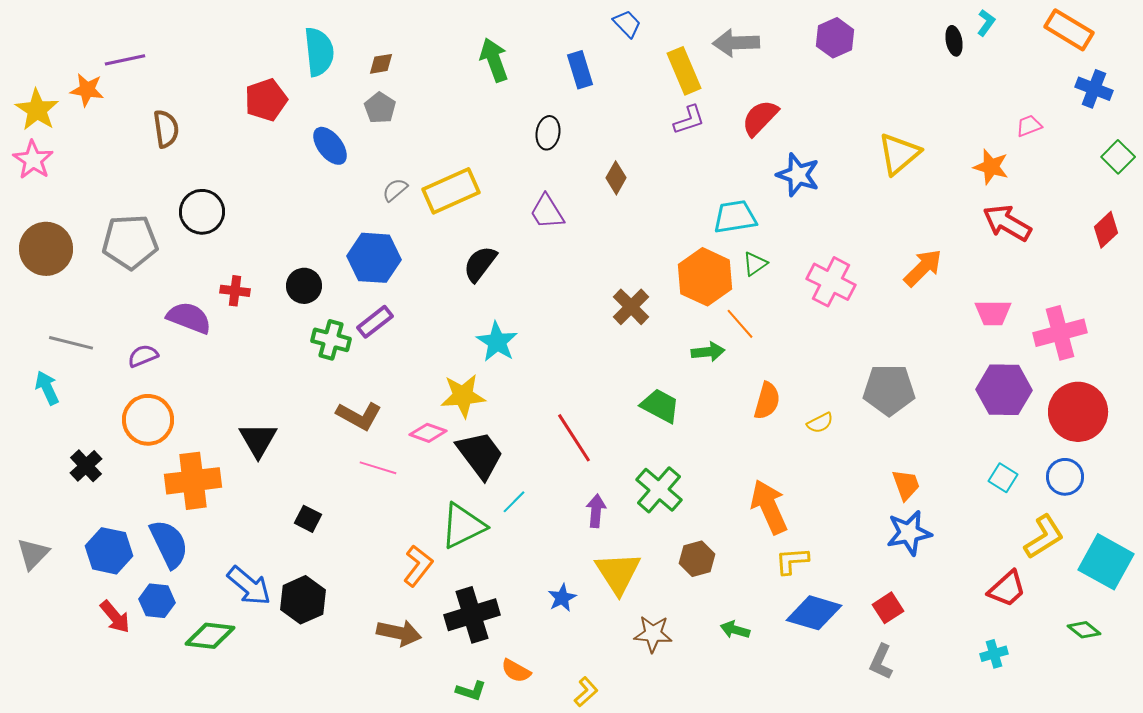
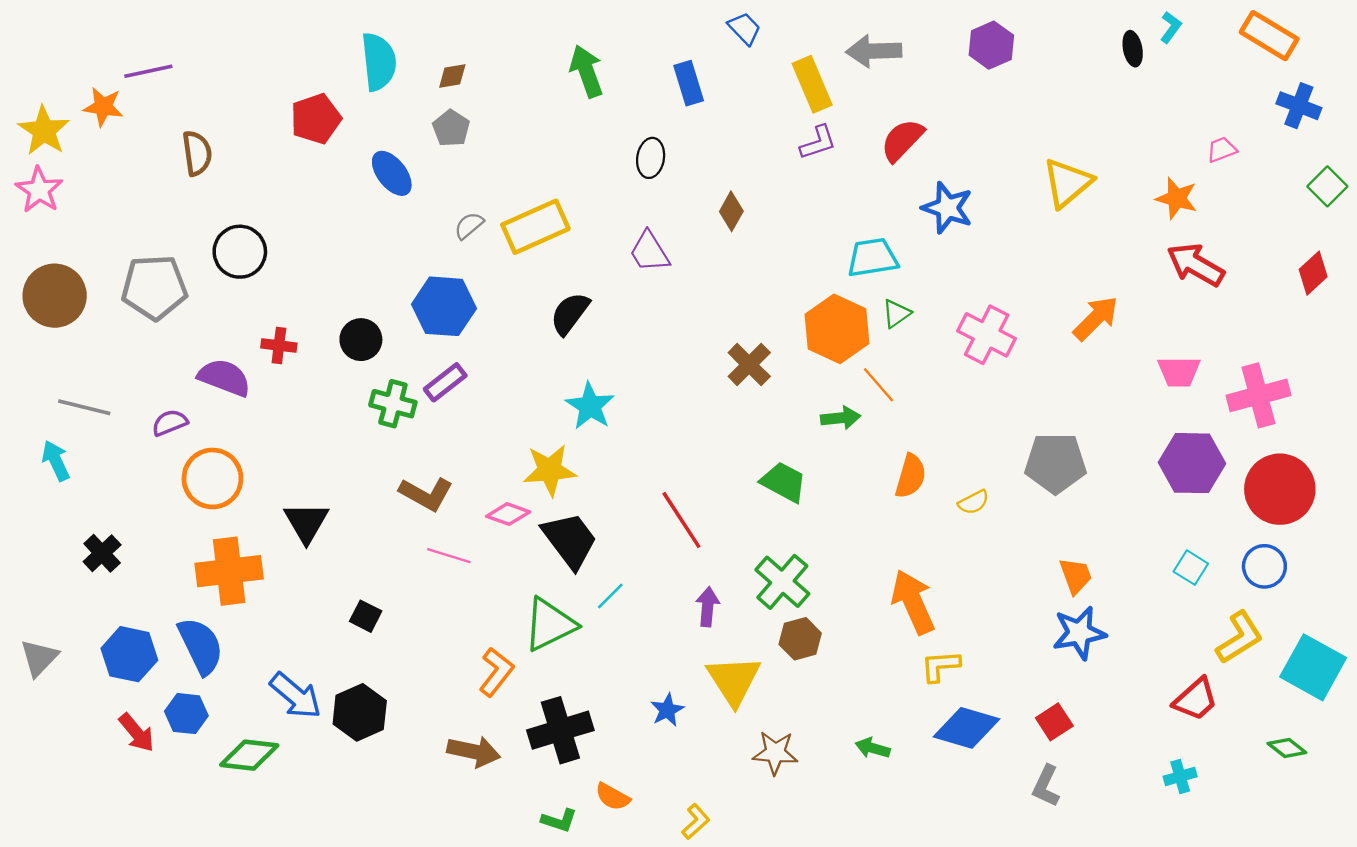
orange circle: (148, 420) -> (212, 478), moved
brown hexagon: (697, 559) -> (800, 639), moved

